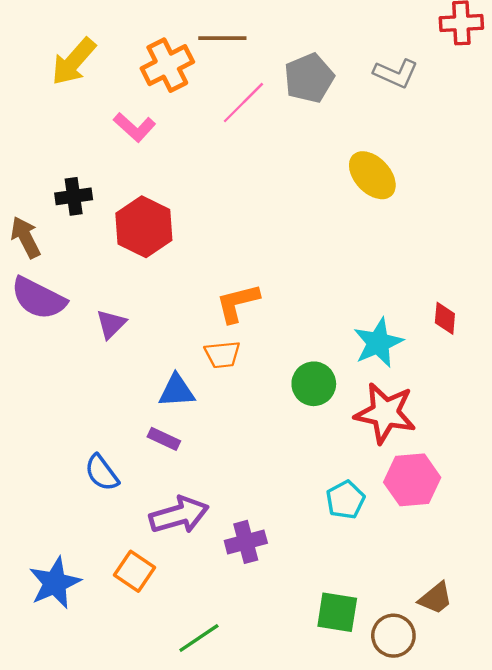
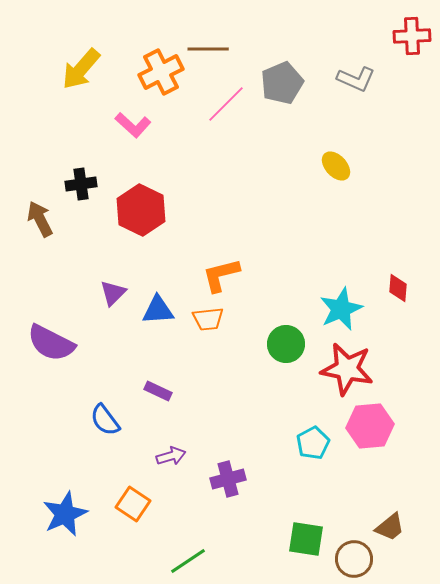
yellow ellipse: (372, 175) -> (336, 166), size x0.7
purple semicircle: (38, 298) -> (51, 343), moved
blue triangle: (177, 391) -> (158, 310), moved
purple arrow: (179, 515) -> (171, 456), size x0.6

